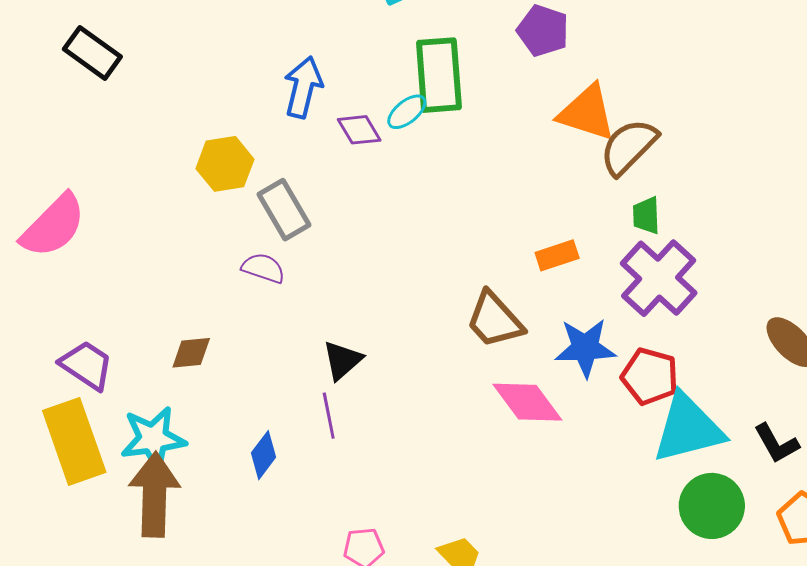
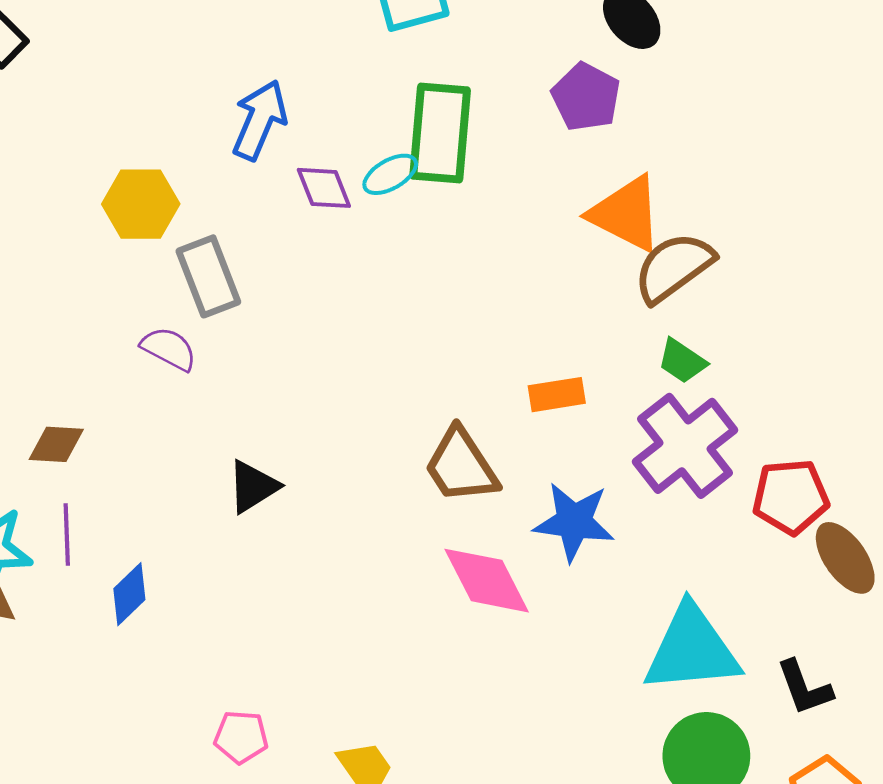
green trapezoid: (646, 215) -> (682, 361), turned -63
red pentagon: (650, 376) -> (791, 497), moved, turned -30
purple line: (329, 416) -> (67, 534), moved

